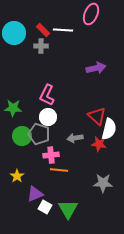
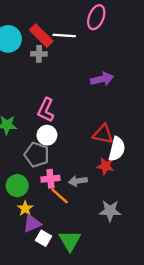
red rectangle: (43, 30) -> (41, 36), size x1.5
red triangle: (97, 116) -> (103, 134), turned -30
green circle: (22, 136) -> (17, 186), moved
gray arrow: (75, 138) -> (78, 181), moved
orange line: (59, 170) -> (60, 196), turned 36
yellow star: (17, 176) -> (25, 209), moved

